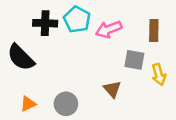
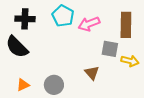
black cross: (45, 23) -> (25, 19), moved
brown rectangle: (154, 31) -> (126, 25), size x1.4
yellow arrow: (159, 74) -> (130, 61), turned -60

